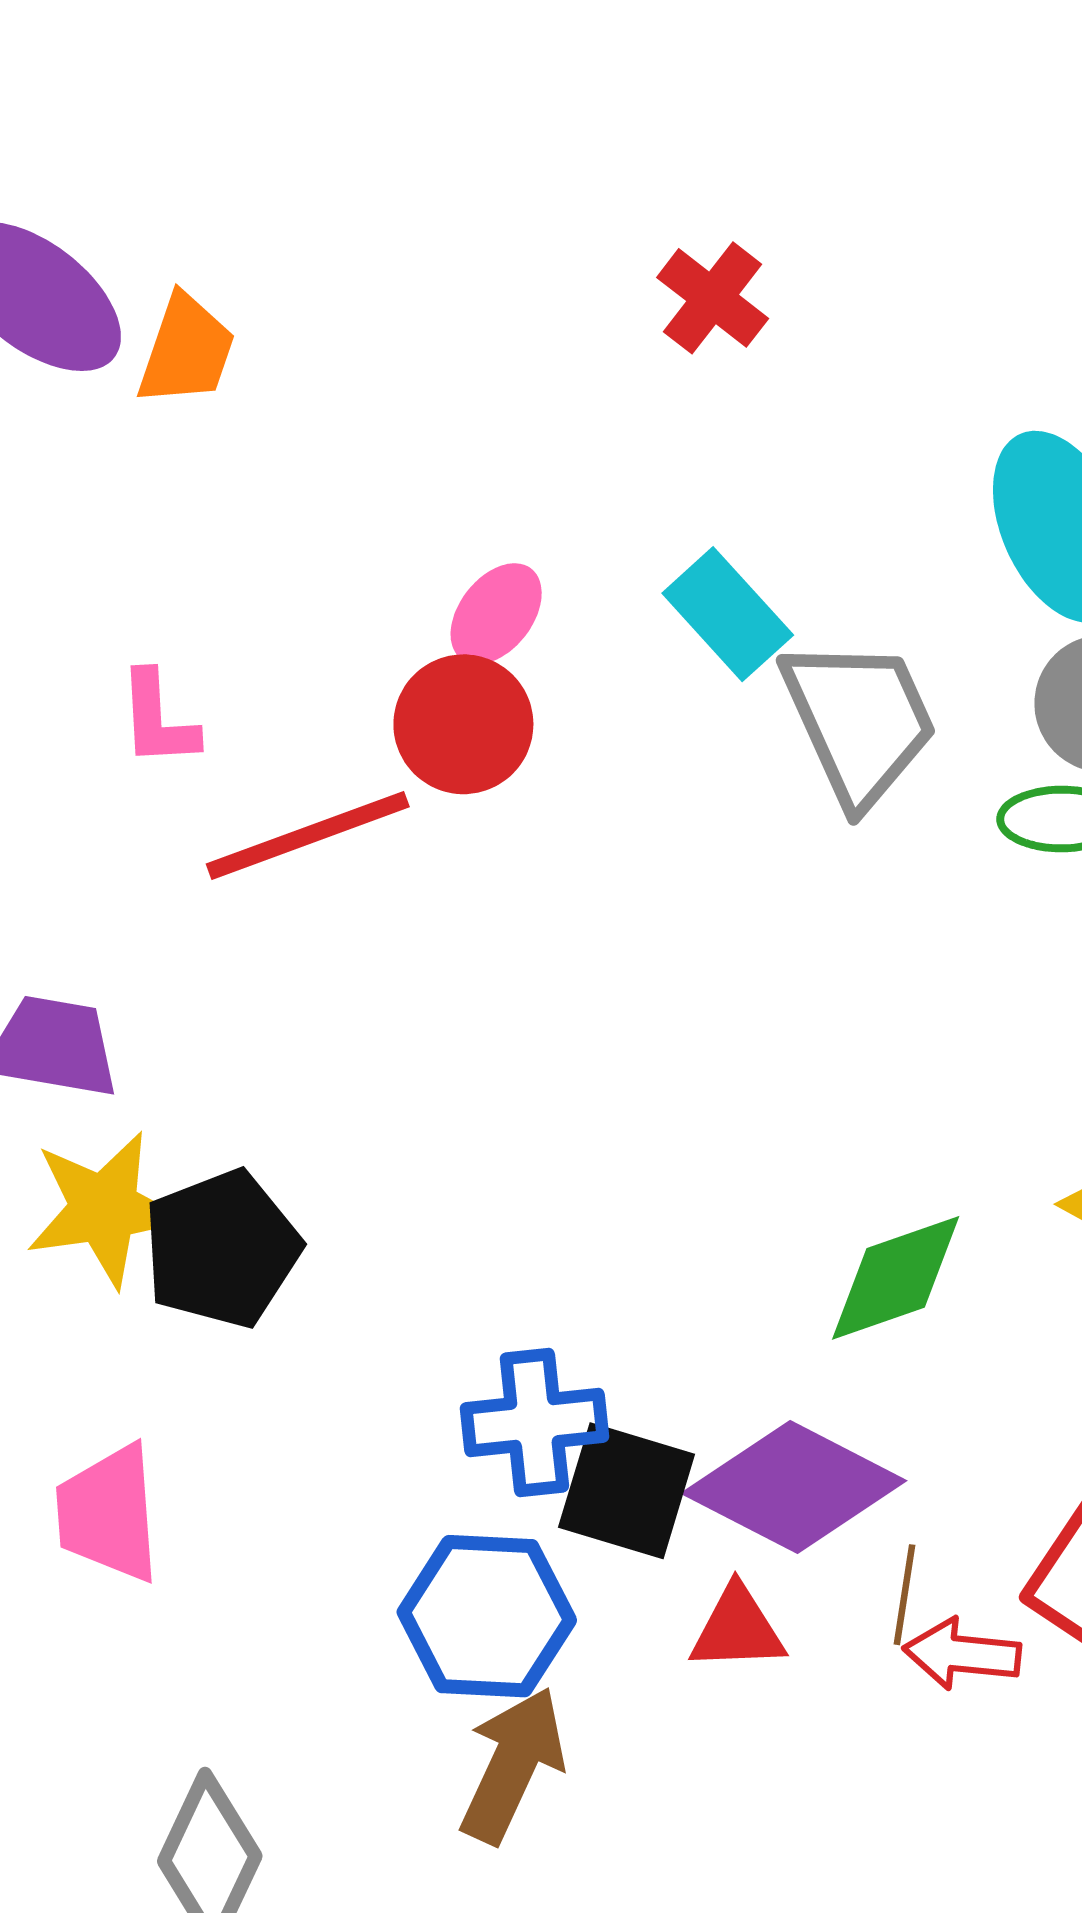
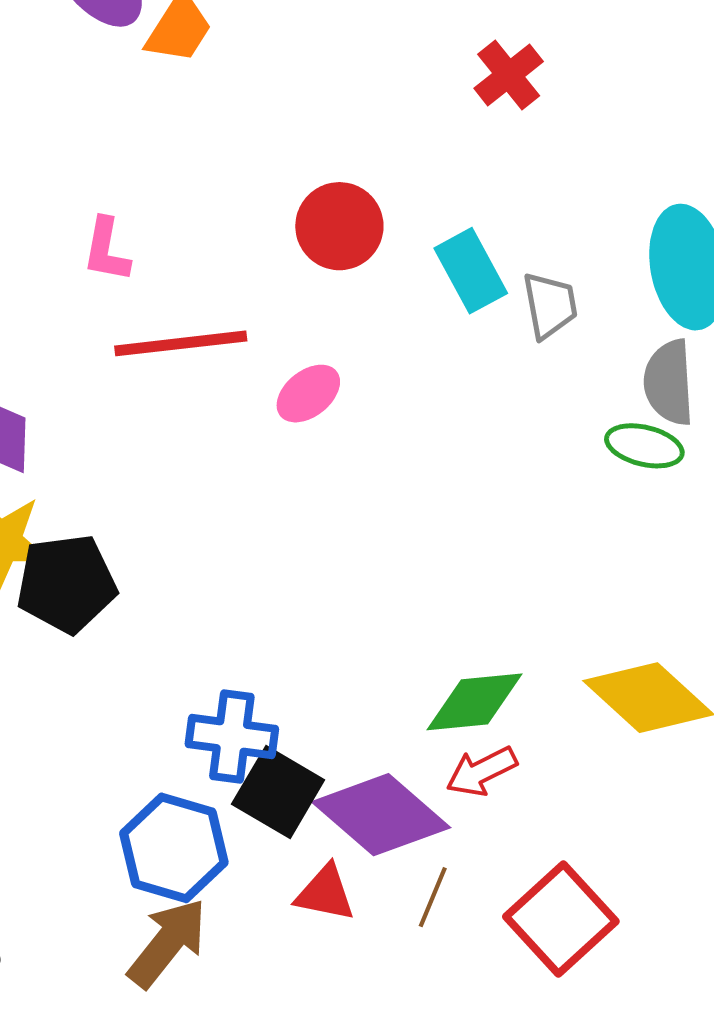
pink ellipse: (496, 614) -> (308, 394), moved
gray trapezoid: (859, 721) -> (550, 305), moved, size x0.6
red circle: (463, 724) -> (339, 226), moved
red arrow: (962, 1654) -> (481, 771), moved, turned -46

